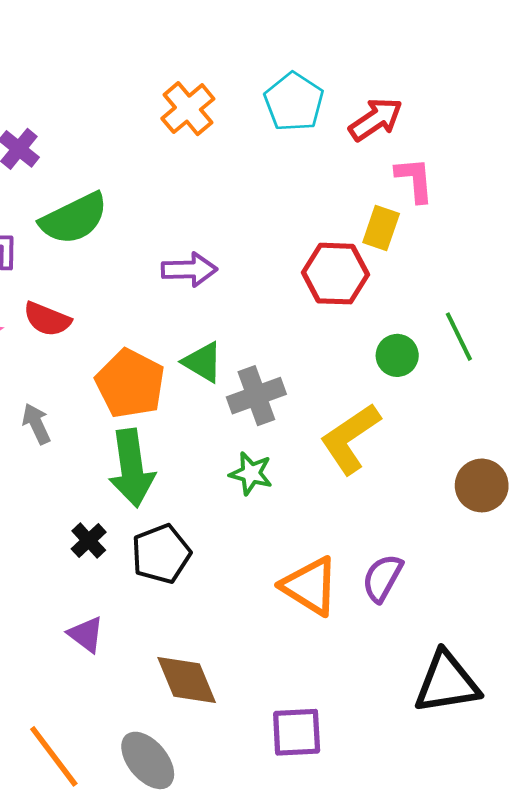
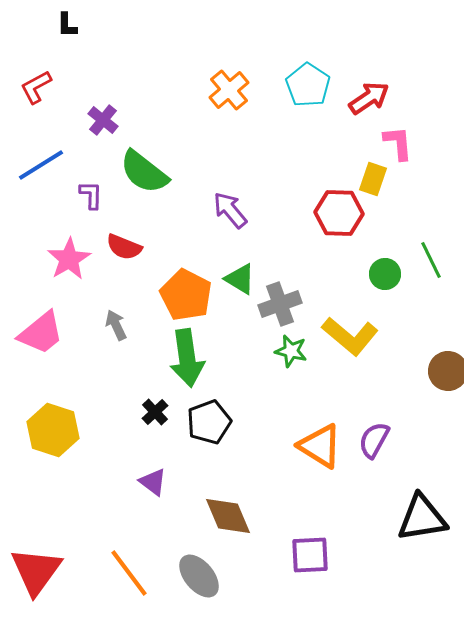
green semicircle: (74, 219) -> (144, 172), turned 64
purple arrow: (189, 270) -> (230, 210), turned -129
yellow L-shape: (350, 439) -> (350, 336), turned -106
green star: (251, 473) -> (291, 351), moved

